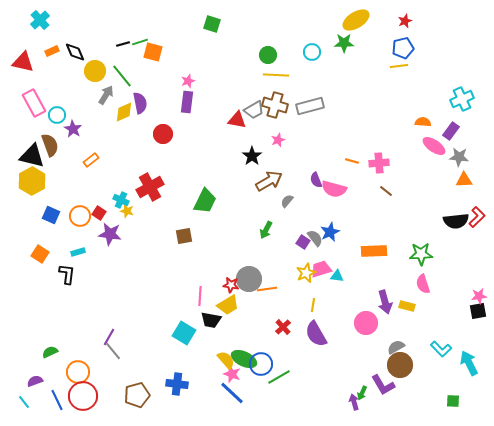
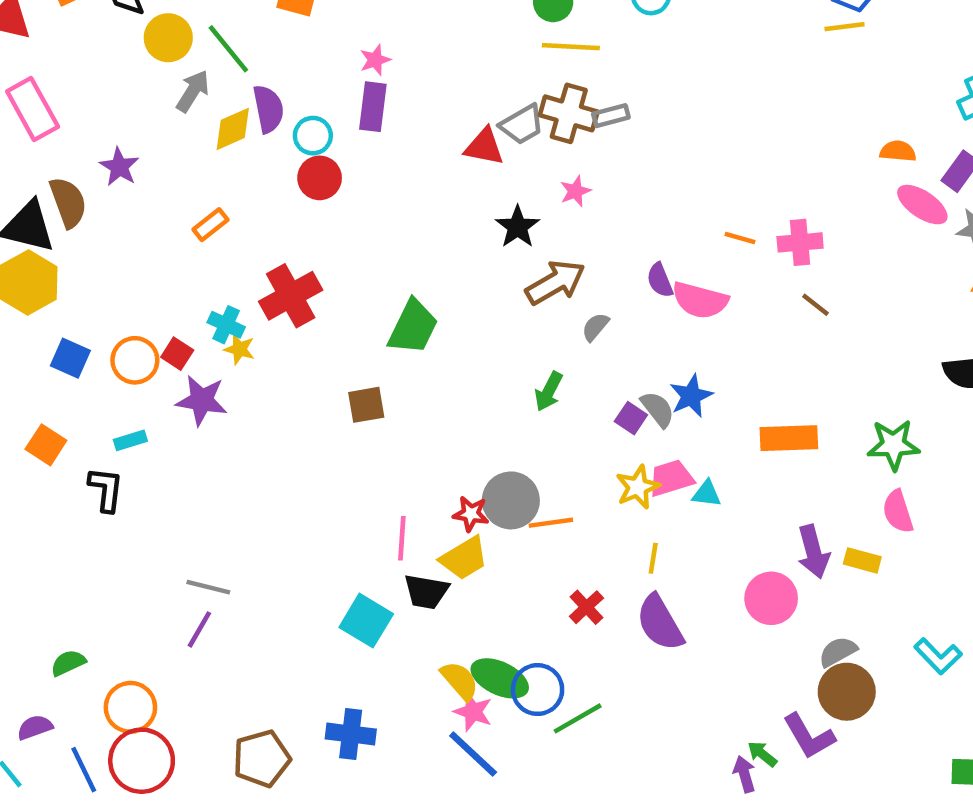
gray rectangle: (310, 106) -> (611, 116), moved, size x0.6
cyan circle: (57, 115) -> (313, 136), moved
orange rectangle: (91, 160) -> (211, 225), moved
gray line: (113, 351) -> (208, 587), moved, turned -36
green arrow: (362, 393) -> (762, 754), turned 104

